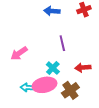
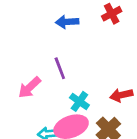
purple line: (62, 43) -> (60, 68), moved

